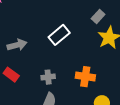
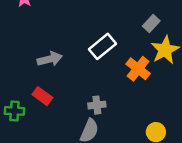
gray cross: (48, 77) -> (97, 105), moved
orange cross: (85, 77) -> (138, 69), moved, turned 30

